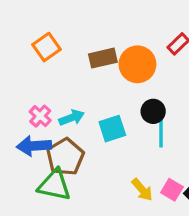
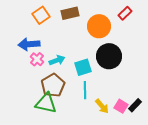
brown rectangle: (103, 58) -> (70, 13), moved
black circle: (153, 111) -> (109, 56), size x1.6
cyan line: (161, 133) -> (85, 90), moved
blue arrow: (34, 146) -> (29, 44), moved

